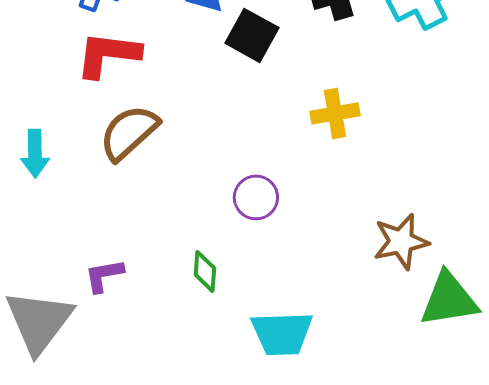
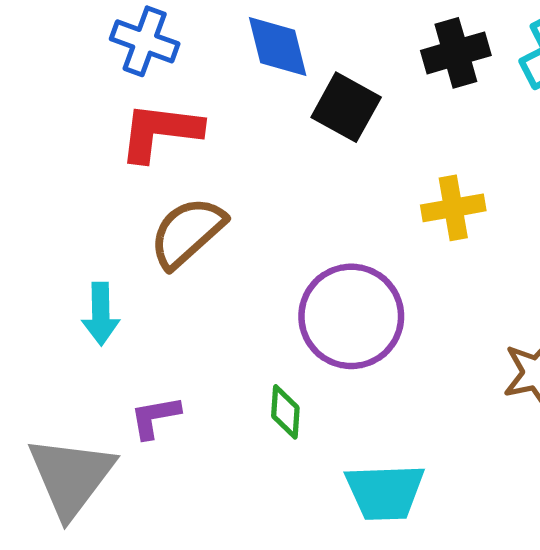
cyan arrow: (35, 153) -> (101, 314), moved
purple circle: (256, 197) -> (351, 316), size x1.8

